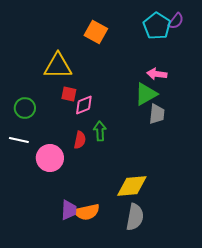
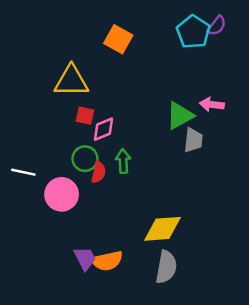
pink arrow: (157, 74) -> (212, 104), moved
green circle: (25, 108) -> (85, 159), moved
purple trapezoid: (69, 210) -> (85, 258), turned -30

